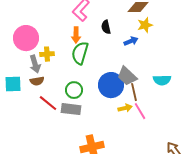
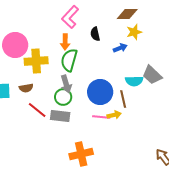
yellow cross: (47, 54) -> (36, 61), size x1.6
gray arrow: (35, 64) -> (66, 84), moved
gray trapezoid: (127, 76) -> (152, 75), moved
cyan semicircle: (162, 80) -> (134, 81), moved
pink line: (140, 111) -> (101, 117), moved, turned -54

